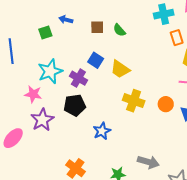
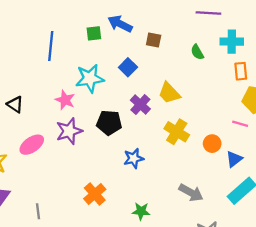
blue arrow: (66, 20) -> (120, 24), size x1.5
green semicircle: (119, 30) -> (197, 52), moved
blue square: (96, 60) -> (128, 67), moved
purple cross: (78, 78) -> (140, 105), moved
gray arrow: (148, 162) -> (191, 193), moved

